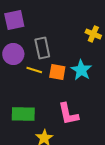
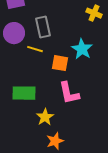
orange square: (57, 72) -> (60, 63), moved

